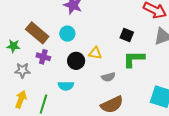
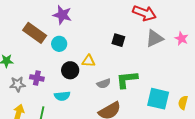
brown rectangle: (37, 33) -> (35, 33), moved
purple cross: (43, 57) -> (37, 78), moved
green L-shape: (134, 59) -> (127, 79), moved

